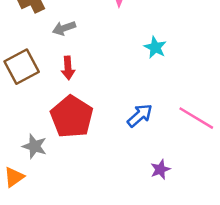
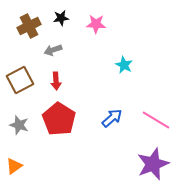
gray star: (35, 146) -> (19, 125), moved
purple star: (160, 169) -> (153, 164), moved, size x2.0

